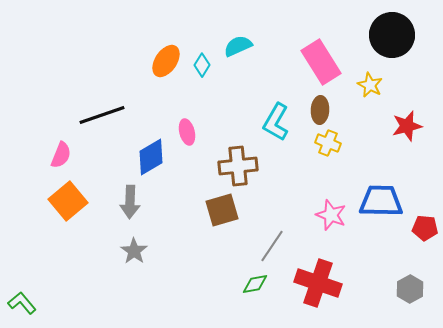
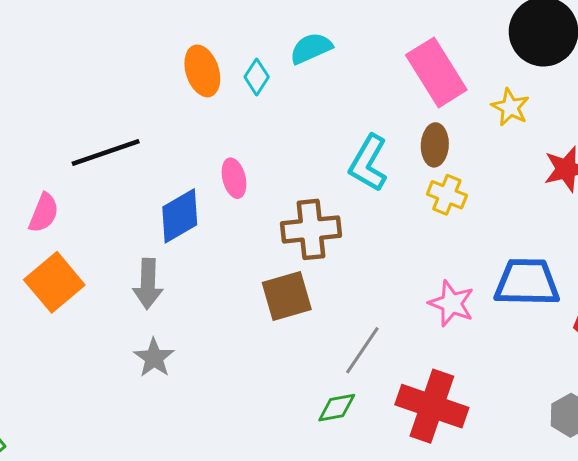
orange ellipse: (166, 61) -> (202, 71), turned -52

